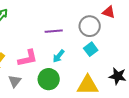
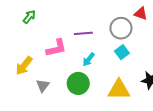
pink L-shape: (28, 58) -> (56, 48), moved

